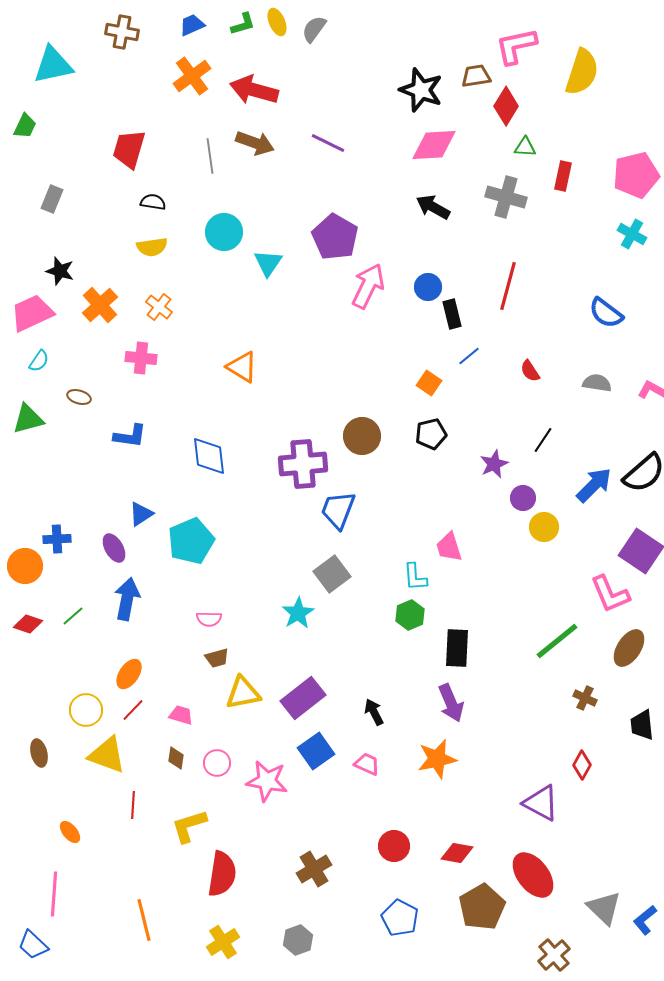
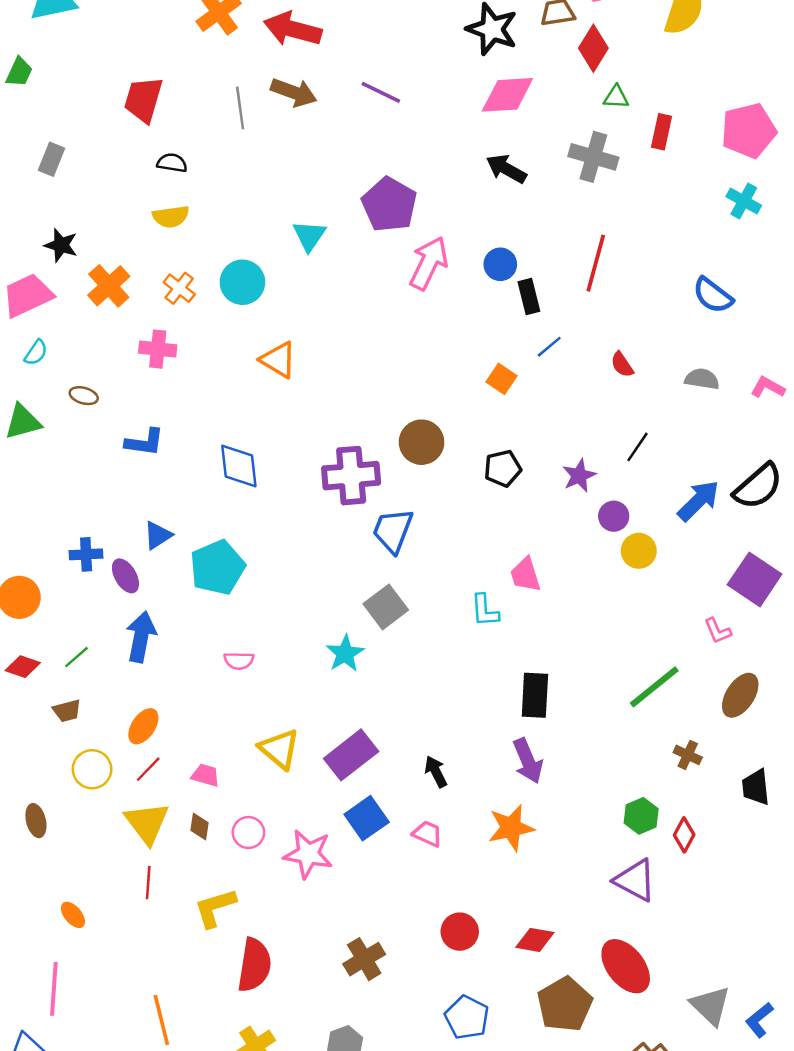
cyan circle: (224, 232) -> (242, 282), moved
black pentagon: (431, 434) -> (503, 468), moved
blue cross: (57, 539) -> (86, 554), moved
pink L-shape: (610, 594) -> (718, 631), size x0.6
green hexagon: (410, 615) -> (641, 816), moved
brown trapezoid: (217, 658) -> (67, 711), moved
yellow triangle: (243, 693) -> (279, 749), turned 51
yellow triangle: (107, 755) -> (147, 823), moved, turned 33

